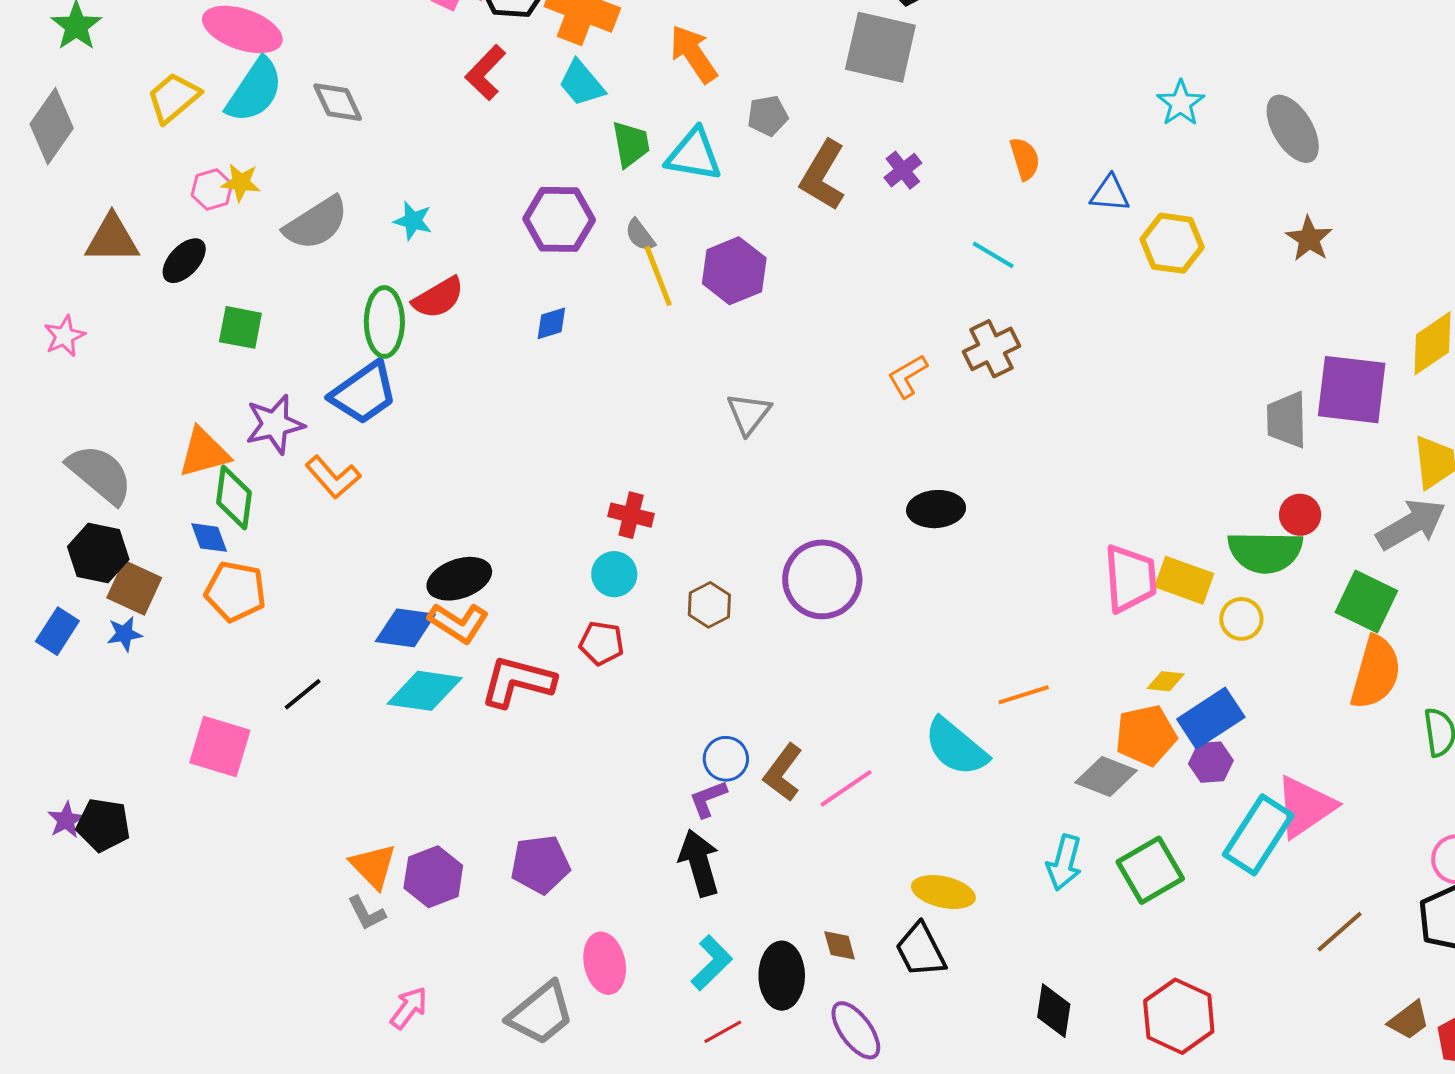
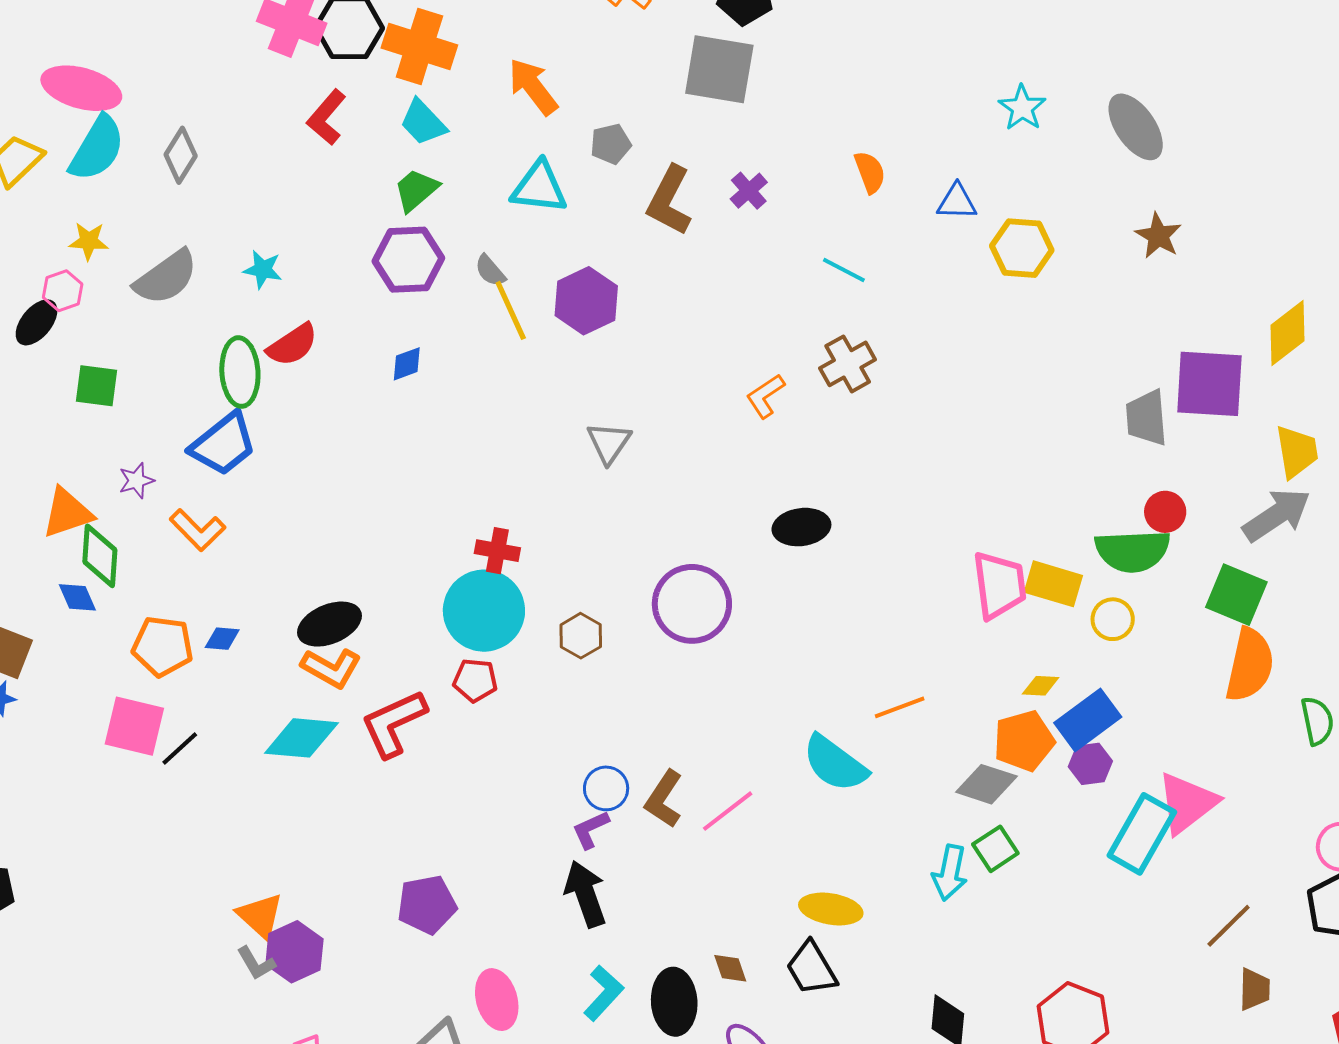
gray diamond: (338, 102) -> (181, 155), turned 60
green trapezoid: (631, 144) -> (416, 190), moved, turned -117
pink hexagon: (212, 190) -> (63, 291), moved
purple star: (275, 424) -> (136, 481), size x0.6
cyan circle: (614, 574) -> (484, 611), size x1.8
orange pentagon: (235, 591) -> (163, 646), moved
blue diamond: (405, 628) -> (222, 639), moved, size x0.6
red L-shape: (518, 681) -> (394, 723), turned -36
pink square: (220, 747) -> (134, 726), moved
green square: (1150, 870) -> (995, 849), moved, size x0.7
purple hexagon: (433, 877) -> (294, 952), moved
brown trapezoid: (1409, 1020) -> (1255, 989), moved, turned -48

